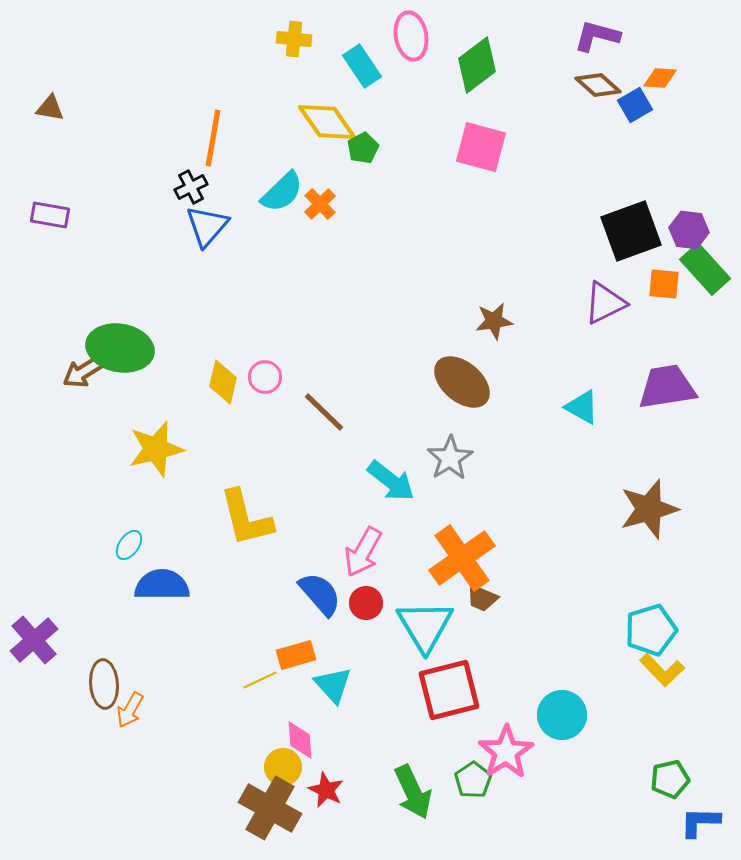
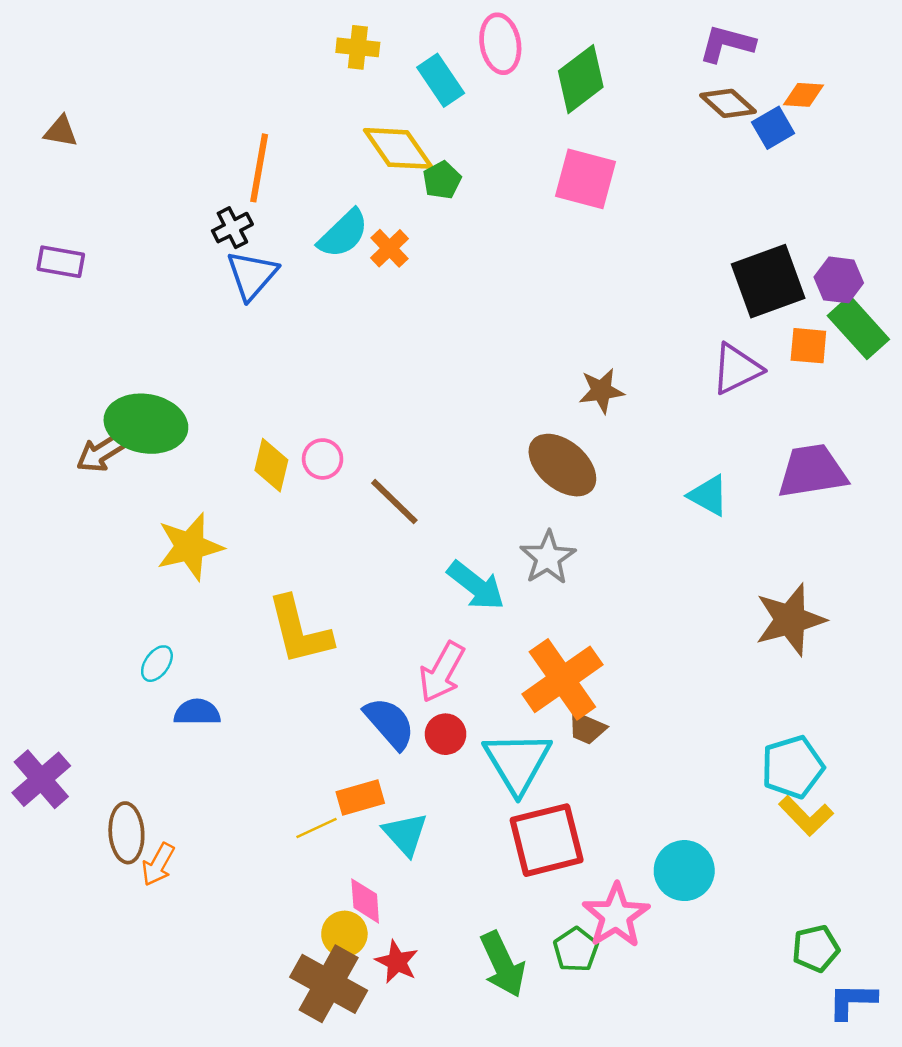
blue semicircle: (162, 585) -> (197, 712), size x0.7

